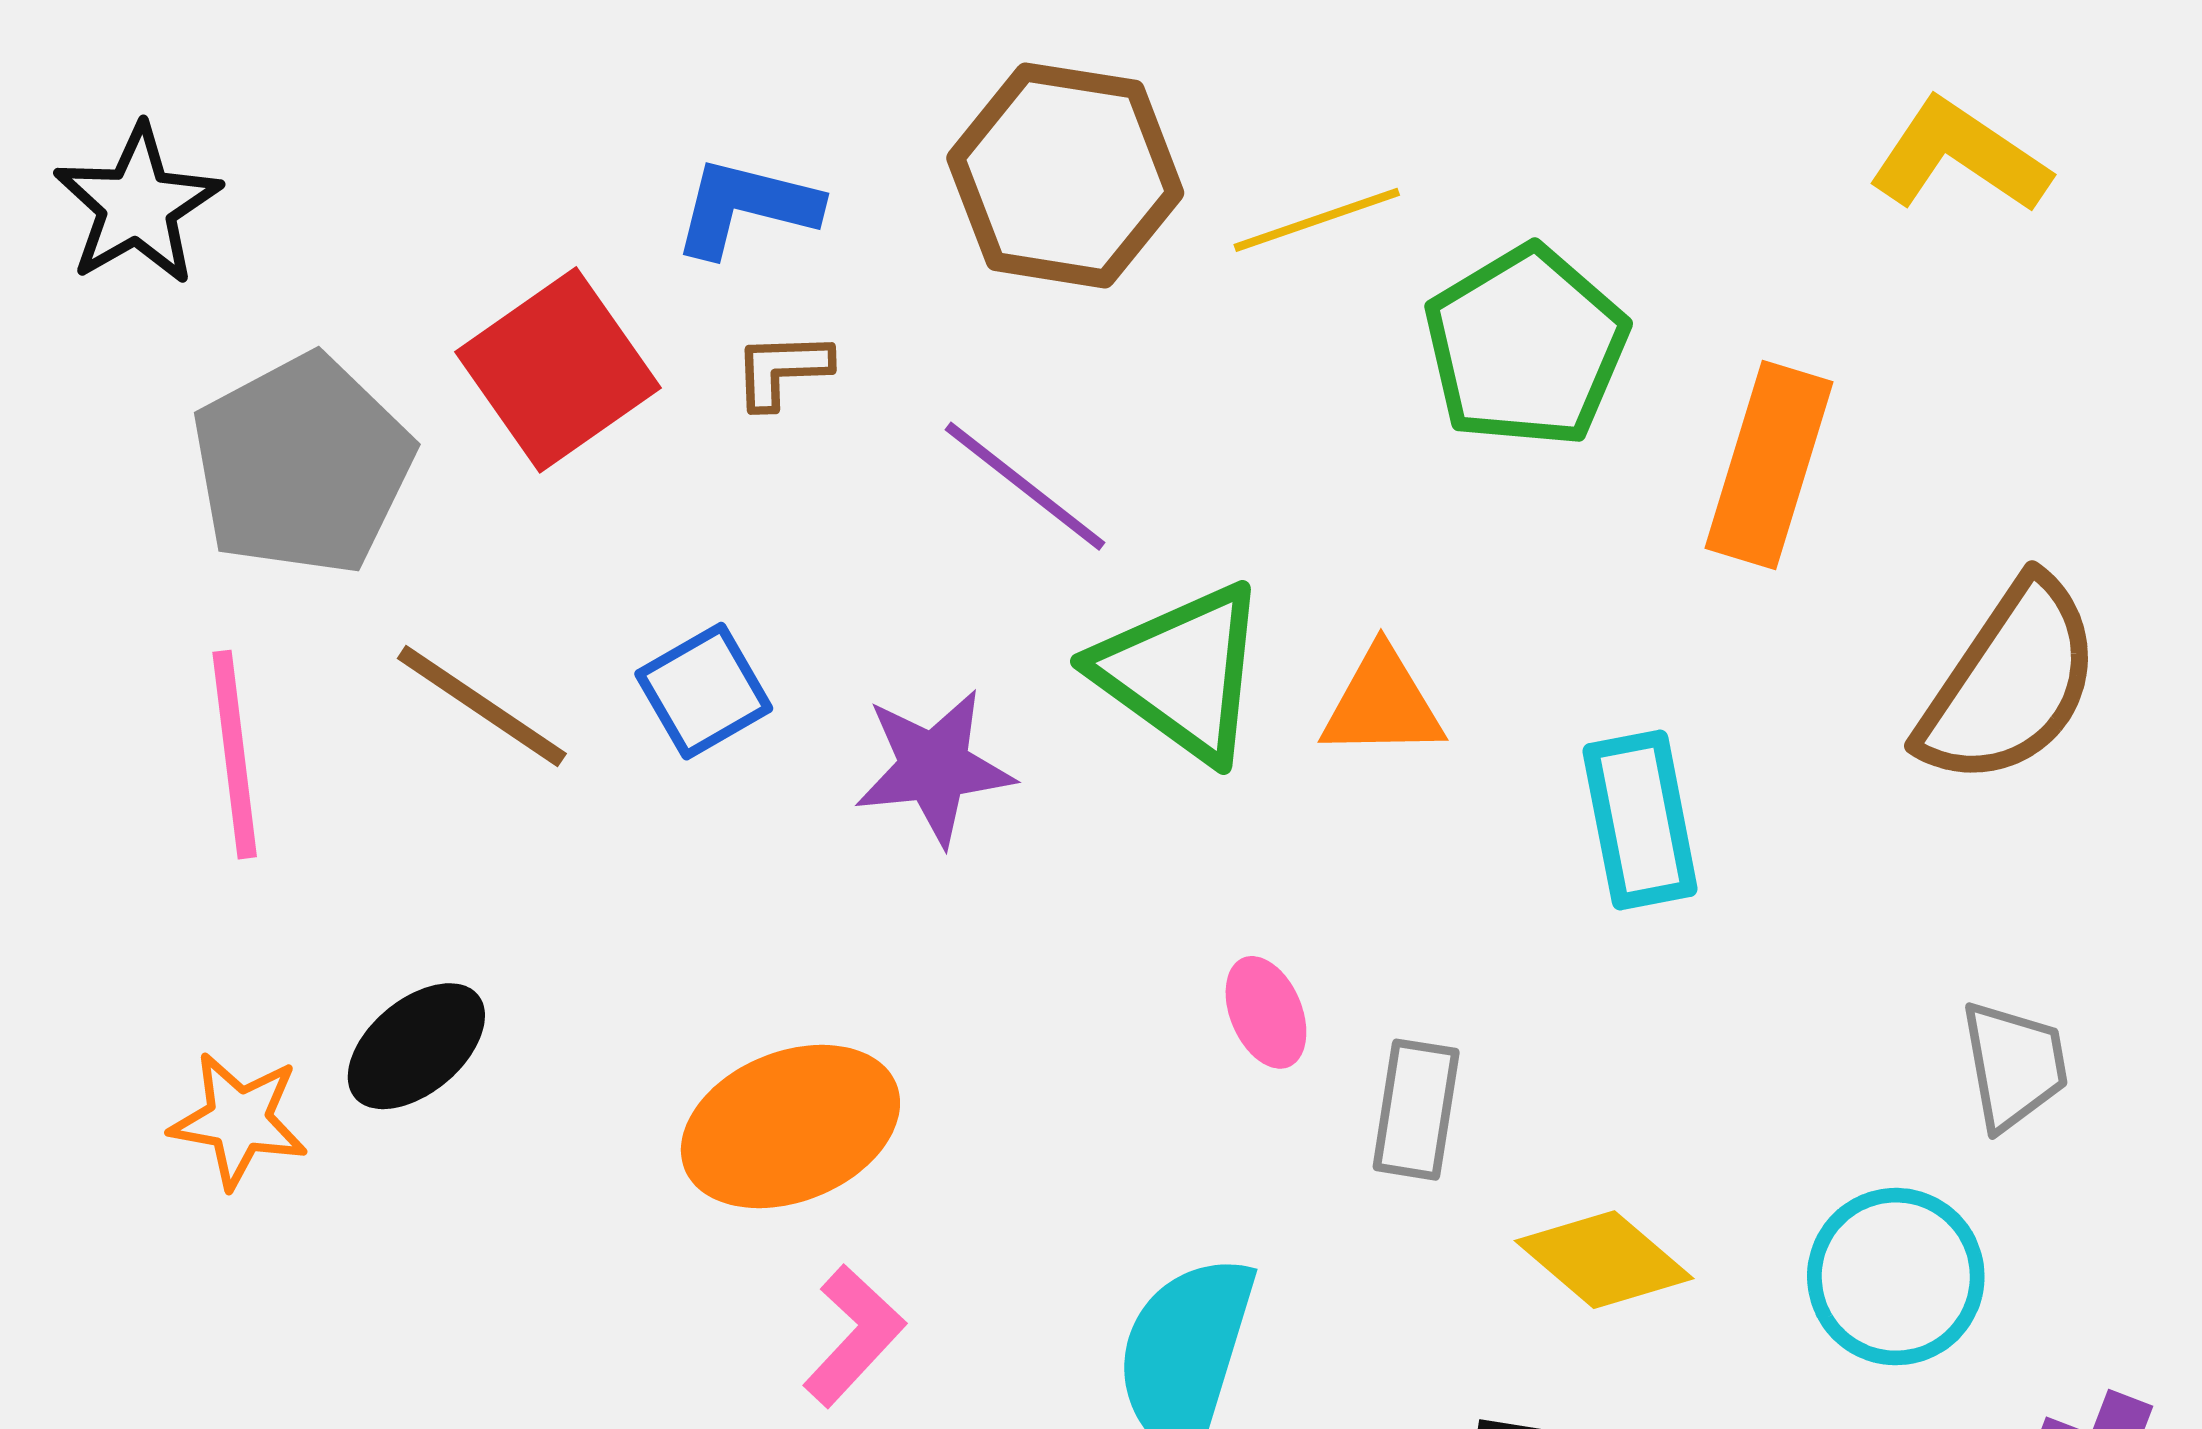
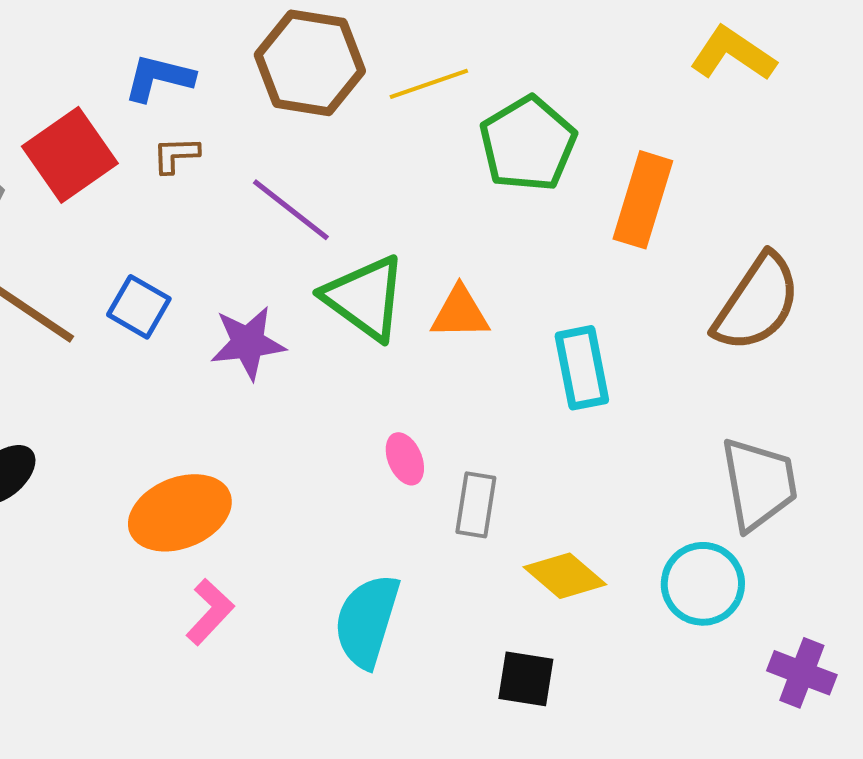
blue square: (704, 691) -> (139, 307), turned -30
gray trapezoid: (2014, 1065) -> (759, 484), size x1.5

